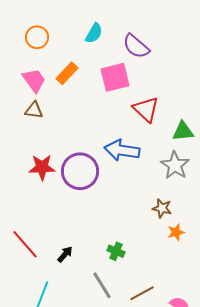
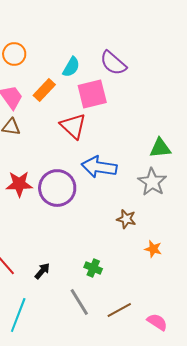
cyan semicircle: (94, 33) -> (71, 67), moved
red triangle: (146, 109) -> (73, 126), moved
brown star: (162, 208) -> (126, 219), moved
orange star: (176, 232) -> (153, 249), turned 30

